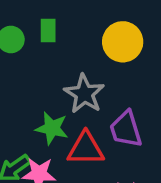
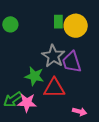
green rectangle: (48, 31) -> (58, 22), moved
purple trapezoid: (126, 129) -> (72, 62), moved

